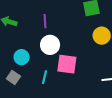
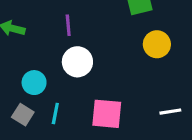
pink square: (67, 64) -> (107, 114), moved
cyan line: (44, 77) -> (55, 113), moved

